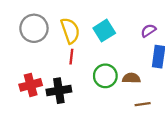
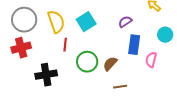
red line: (71, 57) -> (65, 45), moved
brown semicircle: (131, 78) -> (110, 64), turned -49
red cross: (31, 85) -> (21, 48), moved

